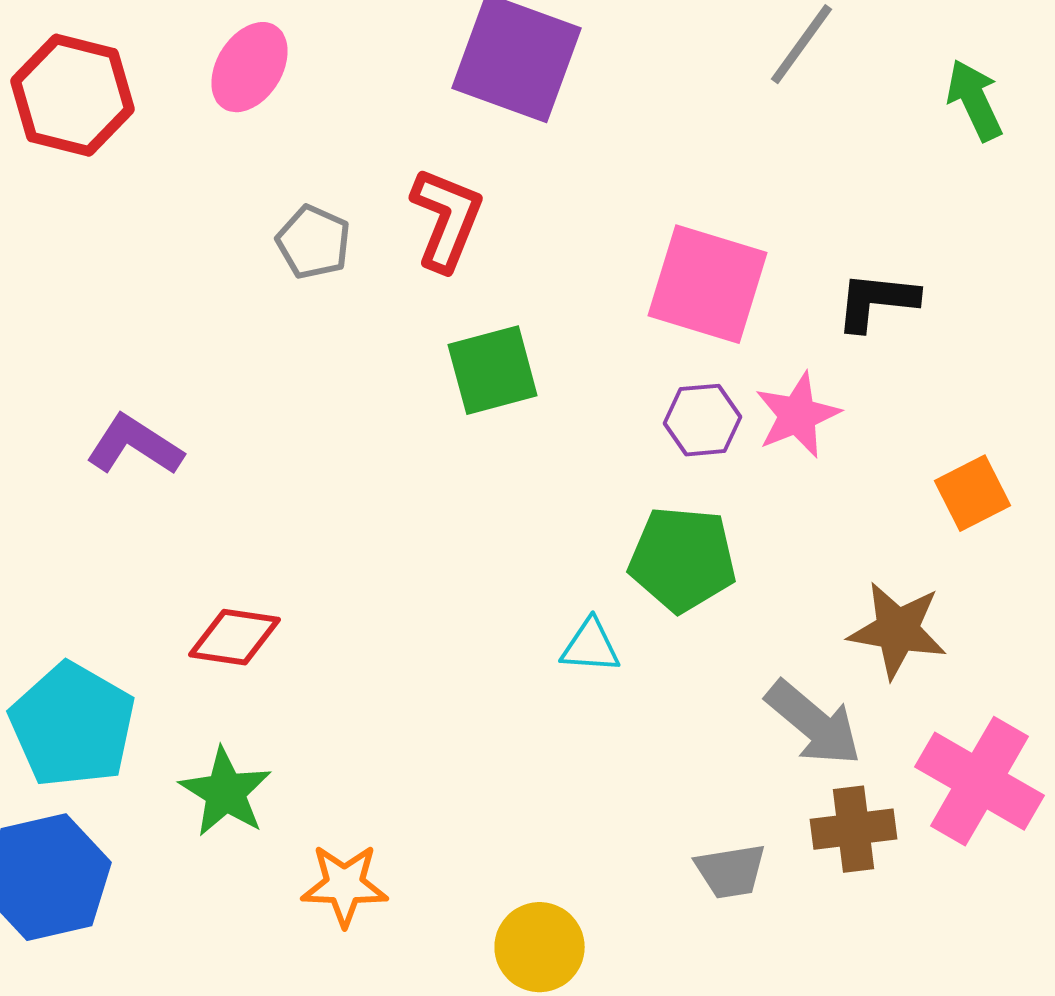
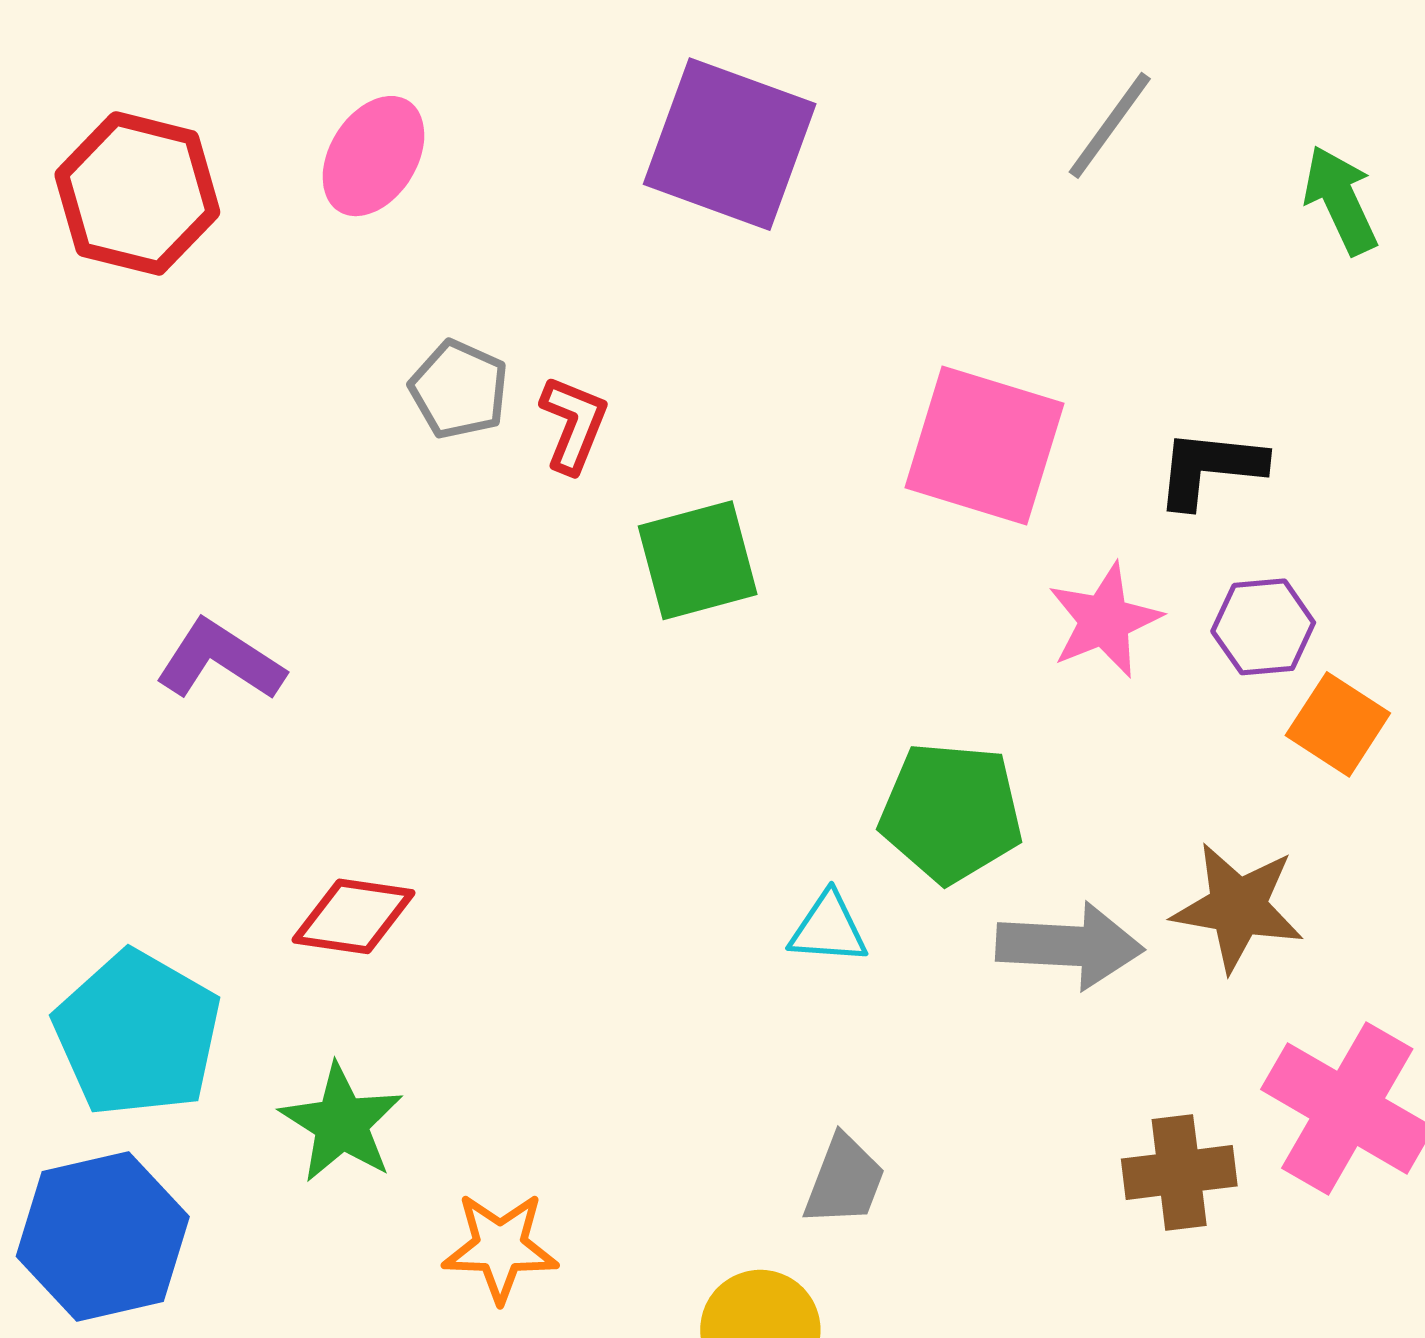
red L-shape: (446, 219) -> (574, 424), moved, size x0.7
purple hexagon: (702, 420) -> (1263, 627), moved
orange square: (972, 493) -> (1338, 724), turned -30
gray arrow: (814, 723) -> (1070, 946), moved, turned -37
gray trapezoid: (730, 871) -> (844, 1180), moved, turned -60

